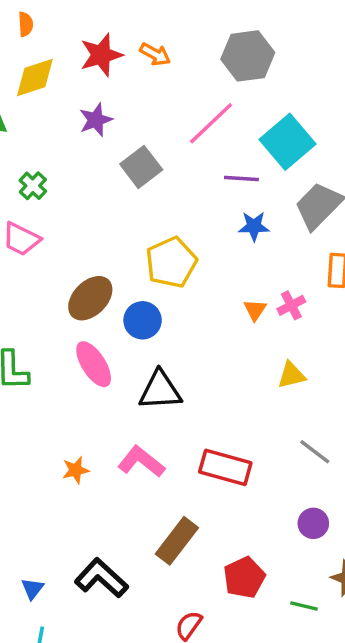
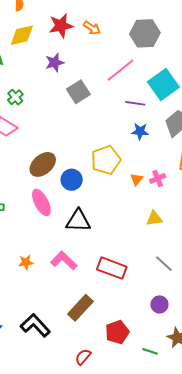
yellow pentagon: (171, 262) -> (106, 160), moved

